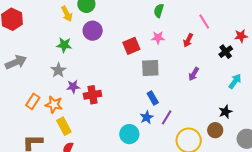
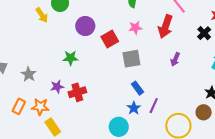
purple circle: (93, 31) -> (85, 26), moved
red arrow: (188, 40) -> (166, 26), size x1.6
green star: (64, 45) -> (70, 58), moved
gray star: (58, 70) -> (29, 74), moved

